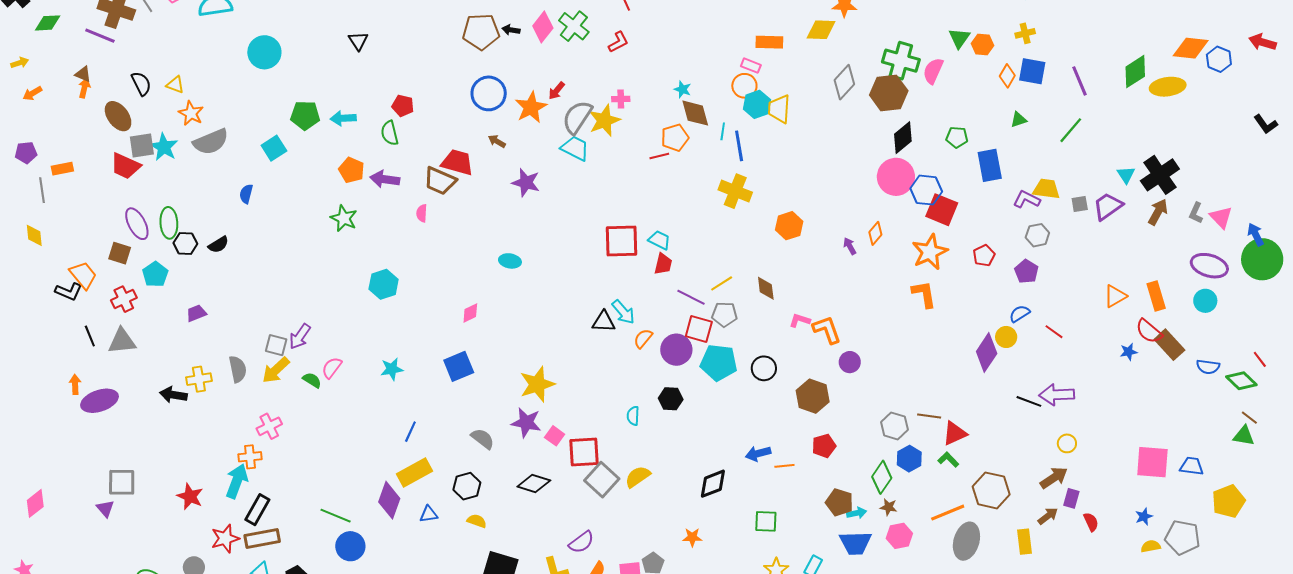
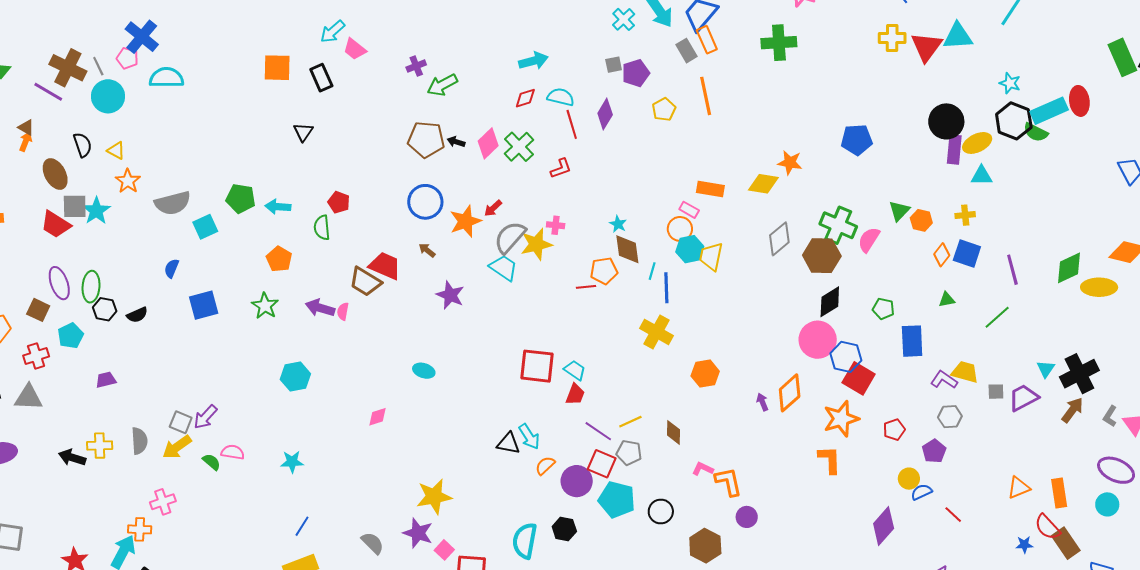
cyan circle: (264, 52) -> (108, 96), moved
gray semicircle: (211, 142) -> (173, 203), moved
purple arrow: (385, 179) -> (320, 308), moved
orange diamond: (875, 233) -> (790, 393), size x1.6
yellow circle: (1006, 337) -> (909, 479), moved
blue square: (459, 366) -> (204, 305), moved
pink semicircle: (332, 368) -> (233, 452), turned 55
cyan semicircle: (633, 416) -> (525, 541), size x1.8

